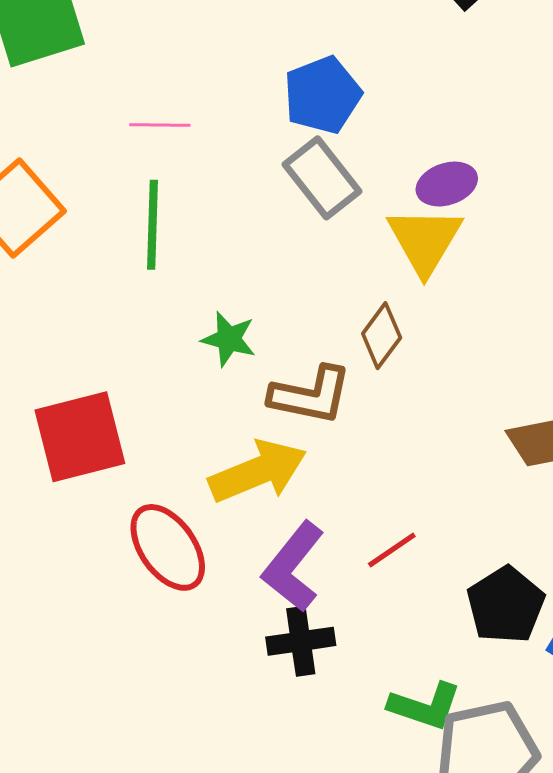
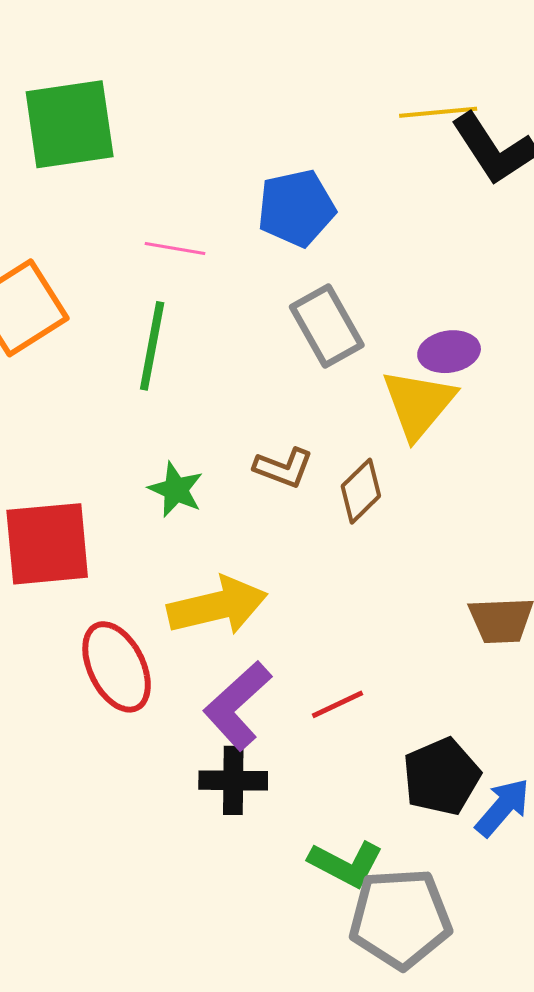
blue pentagon: (322, 95) -> (296, 208), moved
green star: (229, 339) -> (176, 490), moved
brown L-shape: (310, 395) -> (284, 468), moved, size x0.7

